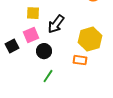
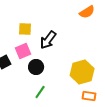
yellow hexagon: (90, 39) -> (82, 72), moved
orange rectangle: (80, 60) -> (89, 96), moved

